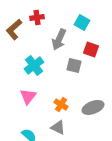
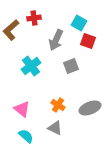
red square: (91, 49) -> (88, 41), moved
gray square: (74, 65) -> (71, 66), turned -35
pink triangle: (28, 96) -> (22, 109), moved, turned -30

